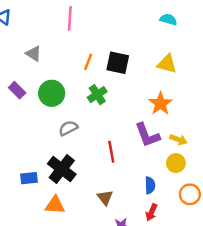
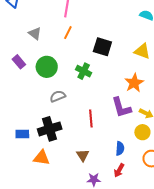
orange line: (88, 62) -> (68, 33), moved
green cross: (97, 95) -> (84, 71), turned -35
black cross: (62, 169) -> (50, 129), turned 30

